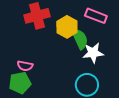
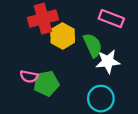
yellow hexagon: (67, 27) -> (63, 36), moved
green pentagon: (20, 83) -> (46, 83), moved

